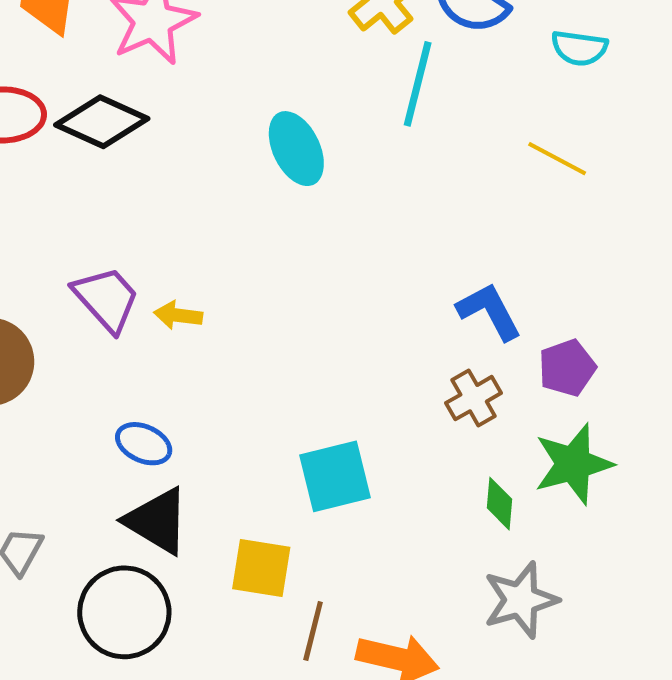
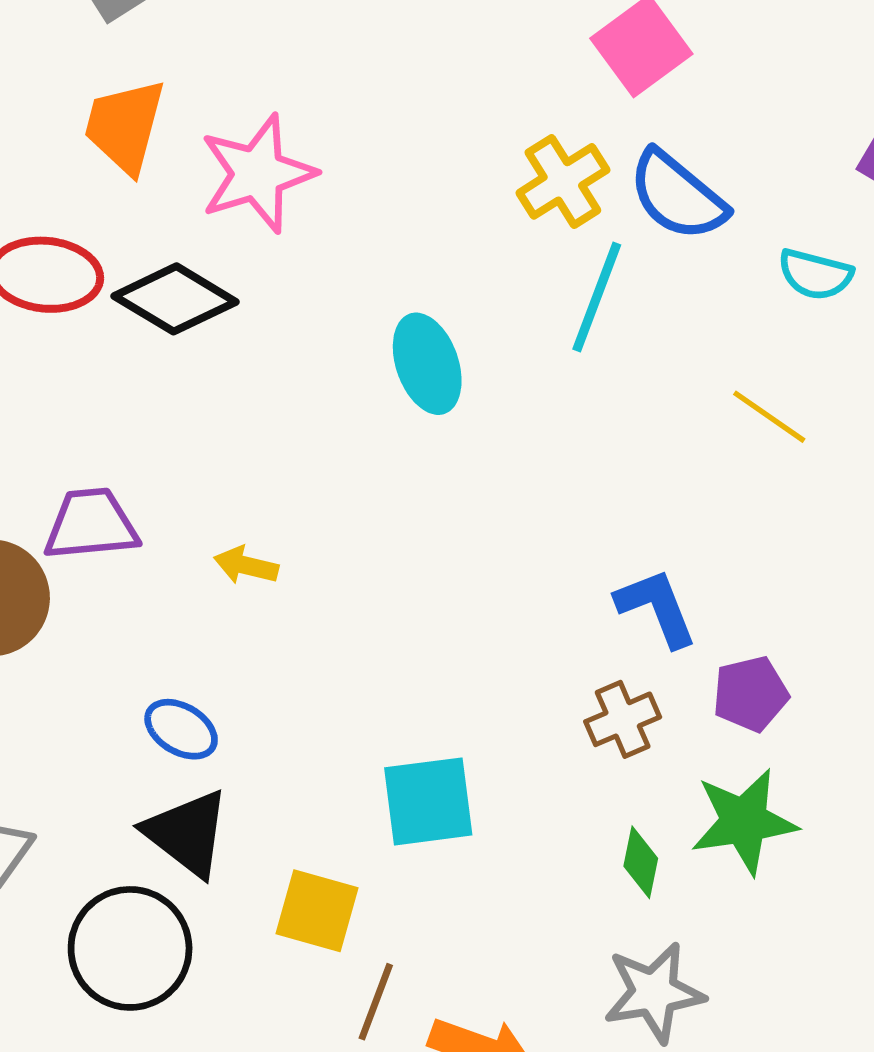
purple trapezoid: (106, 299) -> (91, 524), moved, turned -60

